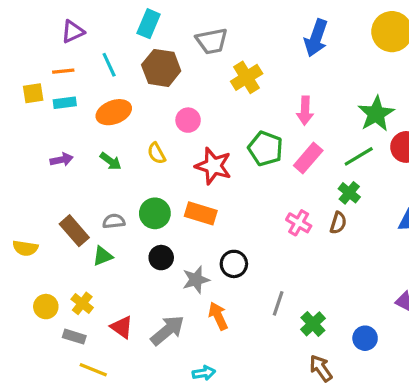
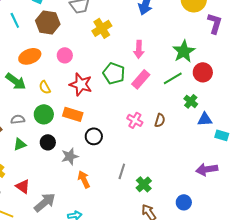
orange ellipse: (114, 112) -> (30, 56), moved
yellow semicircle: (156, 153) -> (45, 87), moved
green arrow: (111, 161) -> (16, 81), size x1.5
green cross: (349, 193) -> (191, 101), moved
green triangle: (103, 256) -> (20, 144), moved
black circle: (234, 264) -> (94, 136), moved
gray arrow: (168, 330) -> (45, 202), moved
blue circle: (365, 338) -> (184, 202), moved

